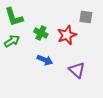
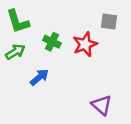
blue arrow: (45, 60) -> (39, 77), moved, turned -63
purple triangle: (77, 70) -> (101, 105), moved

